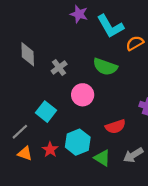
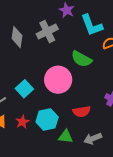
gray cross: (59, 68) -> (47, 32), moved, size x1.5
pink circle: (83, 95) -> (58, 80), size x1.4
green triangle: (102, 158) -> (66, 136), turned -35

